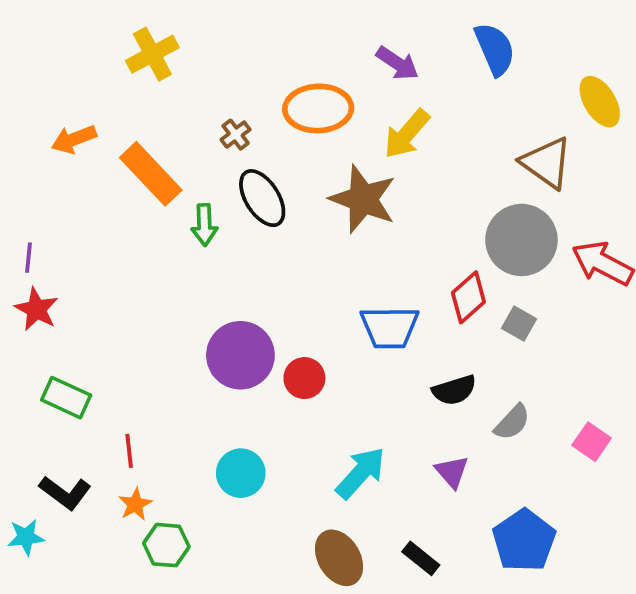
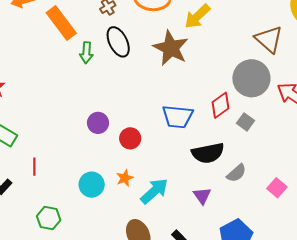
purple circle: (240, 355) -> (98, 123), size x0.6
black semicircle: (454, 390) -> (208, 153), size x1.4
orange star: (135, 504) -> (125, 178), moved

